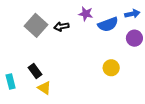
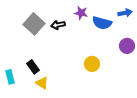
blue semicircle: (108, 24) -> (102, 23), turned 36
purple circle: (134, 38) -> (127, 46), moved
yellow circle: (111, 68) -> (92, 64), moved

